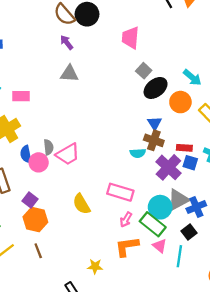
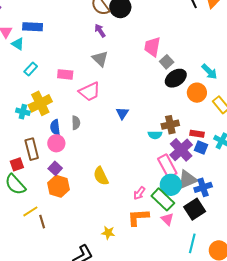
pink trapezoid: (130, 38) -> (152, 47), moved
gray triangle: (69, 74) -> (100, 59), turned 36
pink rectangle: (21, 96) -> (65, 74), moved
blue triangle: (154, 123) -> (122, 113), moved
brown cross: (154, 140) -> (170, 125), turned -36
pink trapezoid: (68, 154) -> (90, 92), moved
pink circle: (39, 162) -> (56, 143), moved
pink rectangle: (120, 192) -> (167, 166), moved, turned 40
black square: (189, 232) -> (195, 209), size x1.5
brown line: (38, 251) -> (42, 222), moved
cyan line: (179, 256) -> (192, 243), moved

